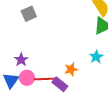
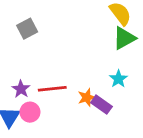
red line: (45, 79) -> (52, 89), moved
purple rectangle: (60, 84) -> (101, 105), moved

